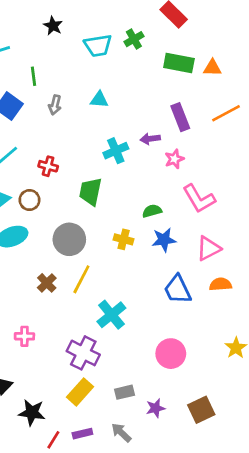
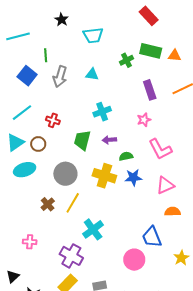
green cross: (134, 39) -> (126, 60), moved
gray arrow: (55, 105) -> (60, 77), size x1.5
purple arrow: (150, 139) -> (109, 140), moved
yellow cross: (124, 239) -> (104, 176), size x1.6
blue trapezoid: (178, 289) -> (152, 237), moved

